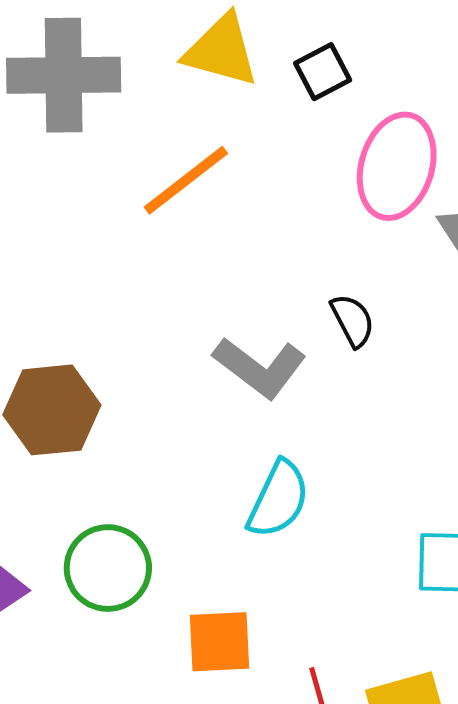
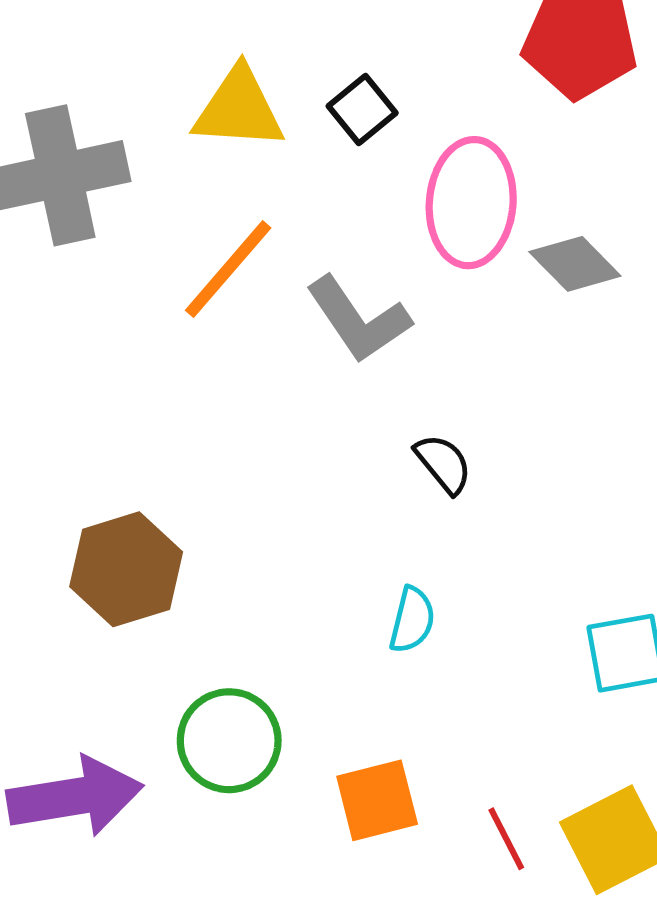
black semicircle: (353, 320) -> (443, 464), moved
gray L-shape: (260, 367) -> (358, 319), moved, turned 30
cyan semicircle: (278, 499) -> (412, 620), size x0.7

